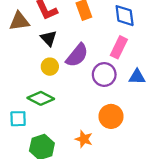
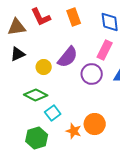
black triangle: (49, 38) -> (18, 54), moved, turned 49
orange circle: (111, 116) -> (95, 124), moved
cyan square: (18, 119) -> (53, 113), moved, turned -35

